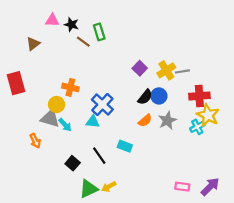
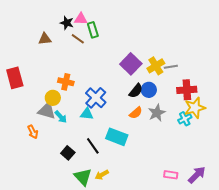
pink triangle: (52, 20) -> (81, 19), moved
brown triangle: (33, 44) -> (45, 39), moved, turned 32
purple square: (140, 68) -> (131, 64), size x1.5
yellow star: (208, 115) -> (195, 108), turned 30
cyan rectangle: (125, 146) -> (117, 137), size x1.5
green triangle: (89, 189) -> (83, 177), turned -48

